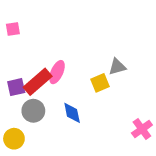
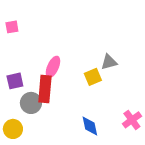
red rectangle: (38, 82) -> (45, 89), moved, turned -44
blue diamond: (72, 113) -> (90, 126), moved

